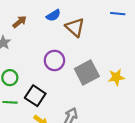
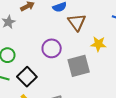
yellow star: (116, 77) -> (98, 44), moved

